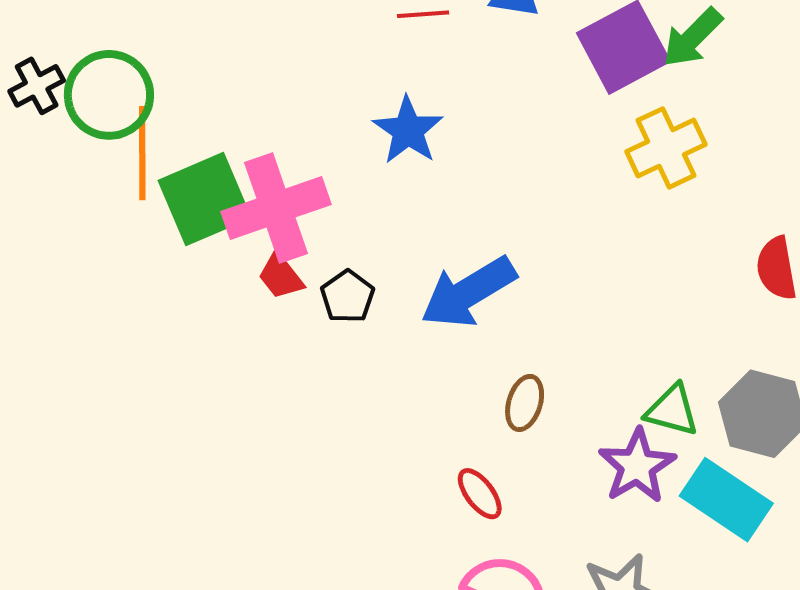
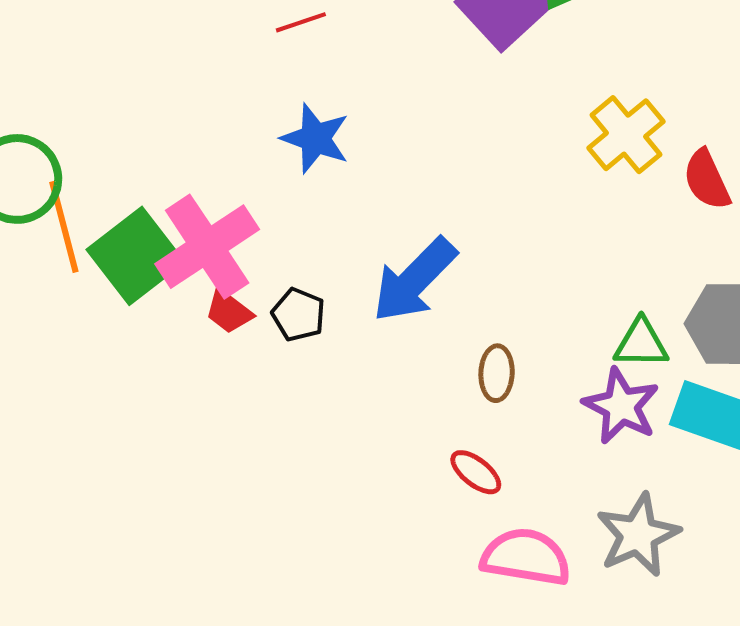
yellow cross: (666, 148) -> (626, 135), moved

